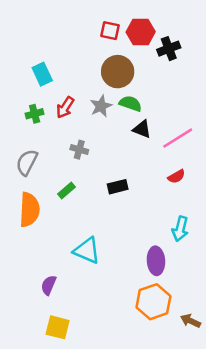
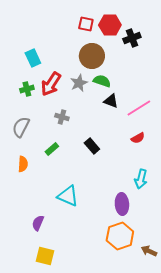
red arrow: (65, 107) -> (51, 84), size x1.4
black rectangle: (118, 187) -> (92, 146), turned 63
orange semicircle: (29, 210) -> (23, 164), size x0.6

